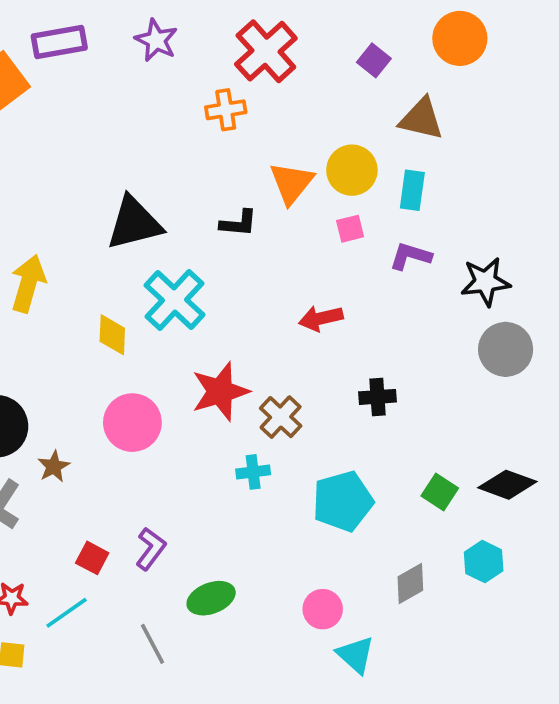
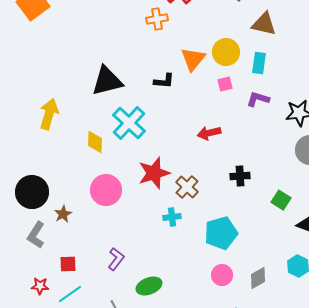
green square: (440, 492) -> (281, 200), moved
red square: (92, 558) -> (68, 264), moved, turned -30
pink circle: (323, 609) -> (222, 275), moved

